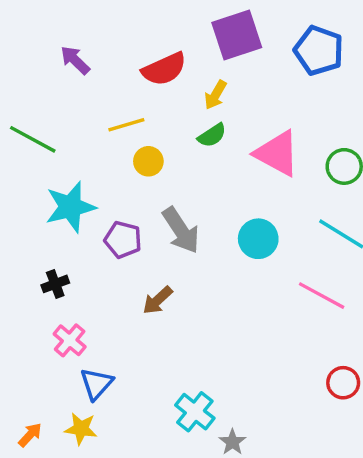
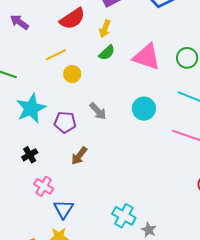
gray arrow: (181, 230) -> (98, 111), size x0.7
brown arrow: (158, 300) -> (79, 156), moved

